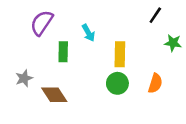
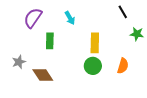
black line: (155, 15) -> (123, 12), turned -64
cyan arrow: (88, 33) -> (70, 18), moved

